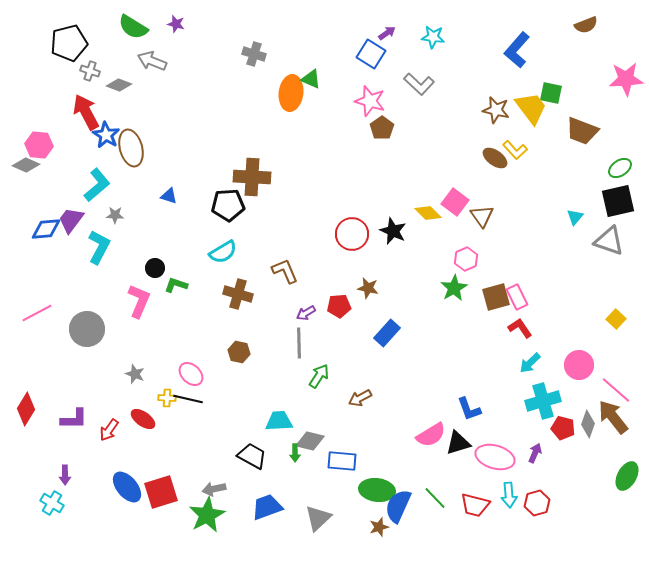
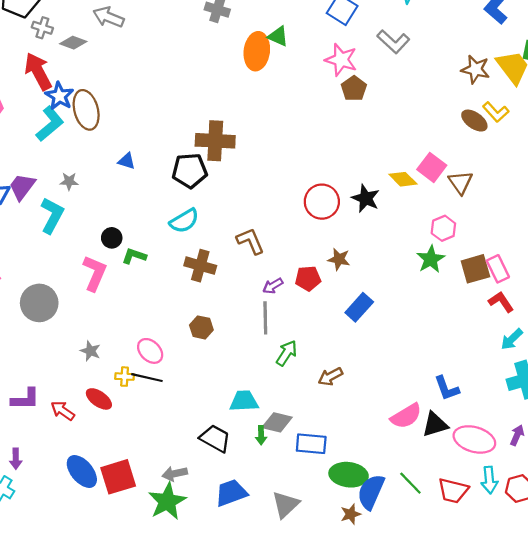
cyan L-shape: (97, 185) -> (50, 124), moved
red arrow: (109, 430) -> (63, 411), turned 90

